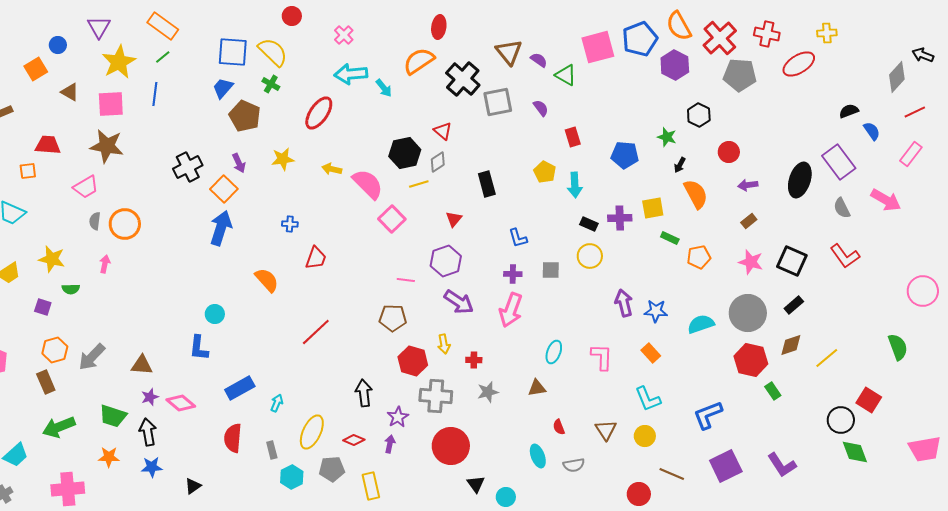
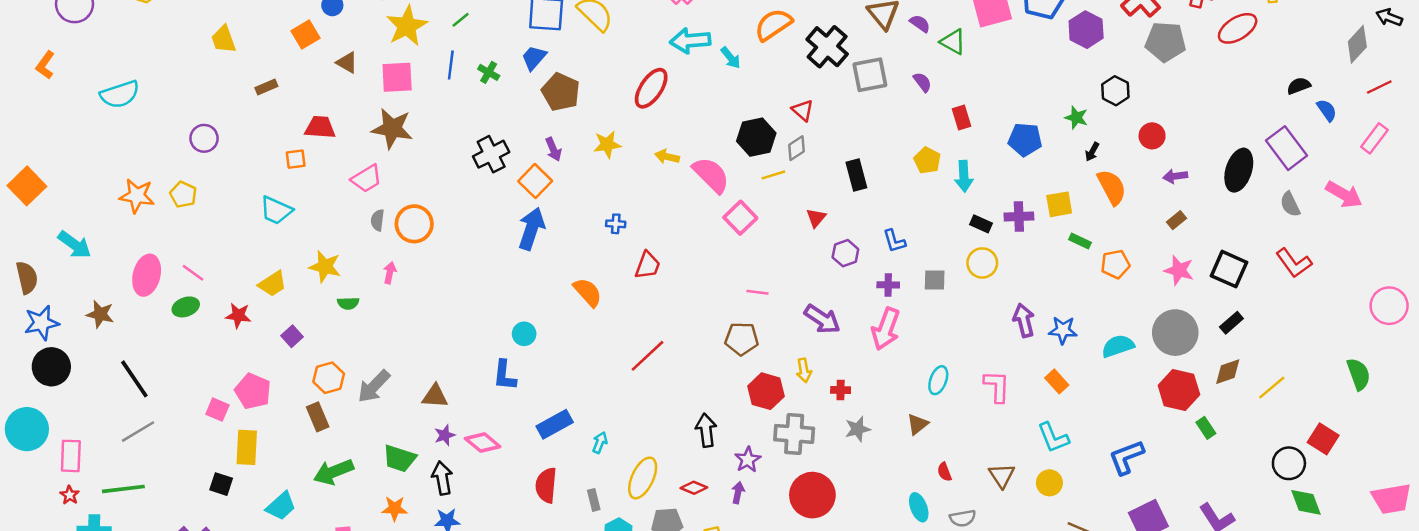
green cross: (271, 84) -> (489, 72), moved
purple hexagon: (446, 261) -> (845, 253), moved, size x0.7
purple square: (43, 307) -> (292, 336), moved, turned 30
brown triangle: (537, 388) -> (917, 424), turned -30

